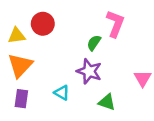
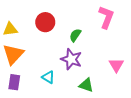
red circle: (43, 24) -> (45, 22), moved
pink L-shape: (115, 24) -> (106, 17), moved

